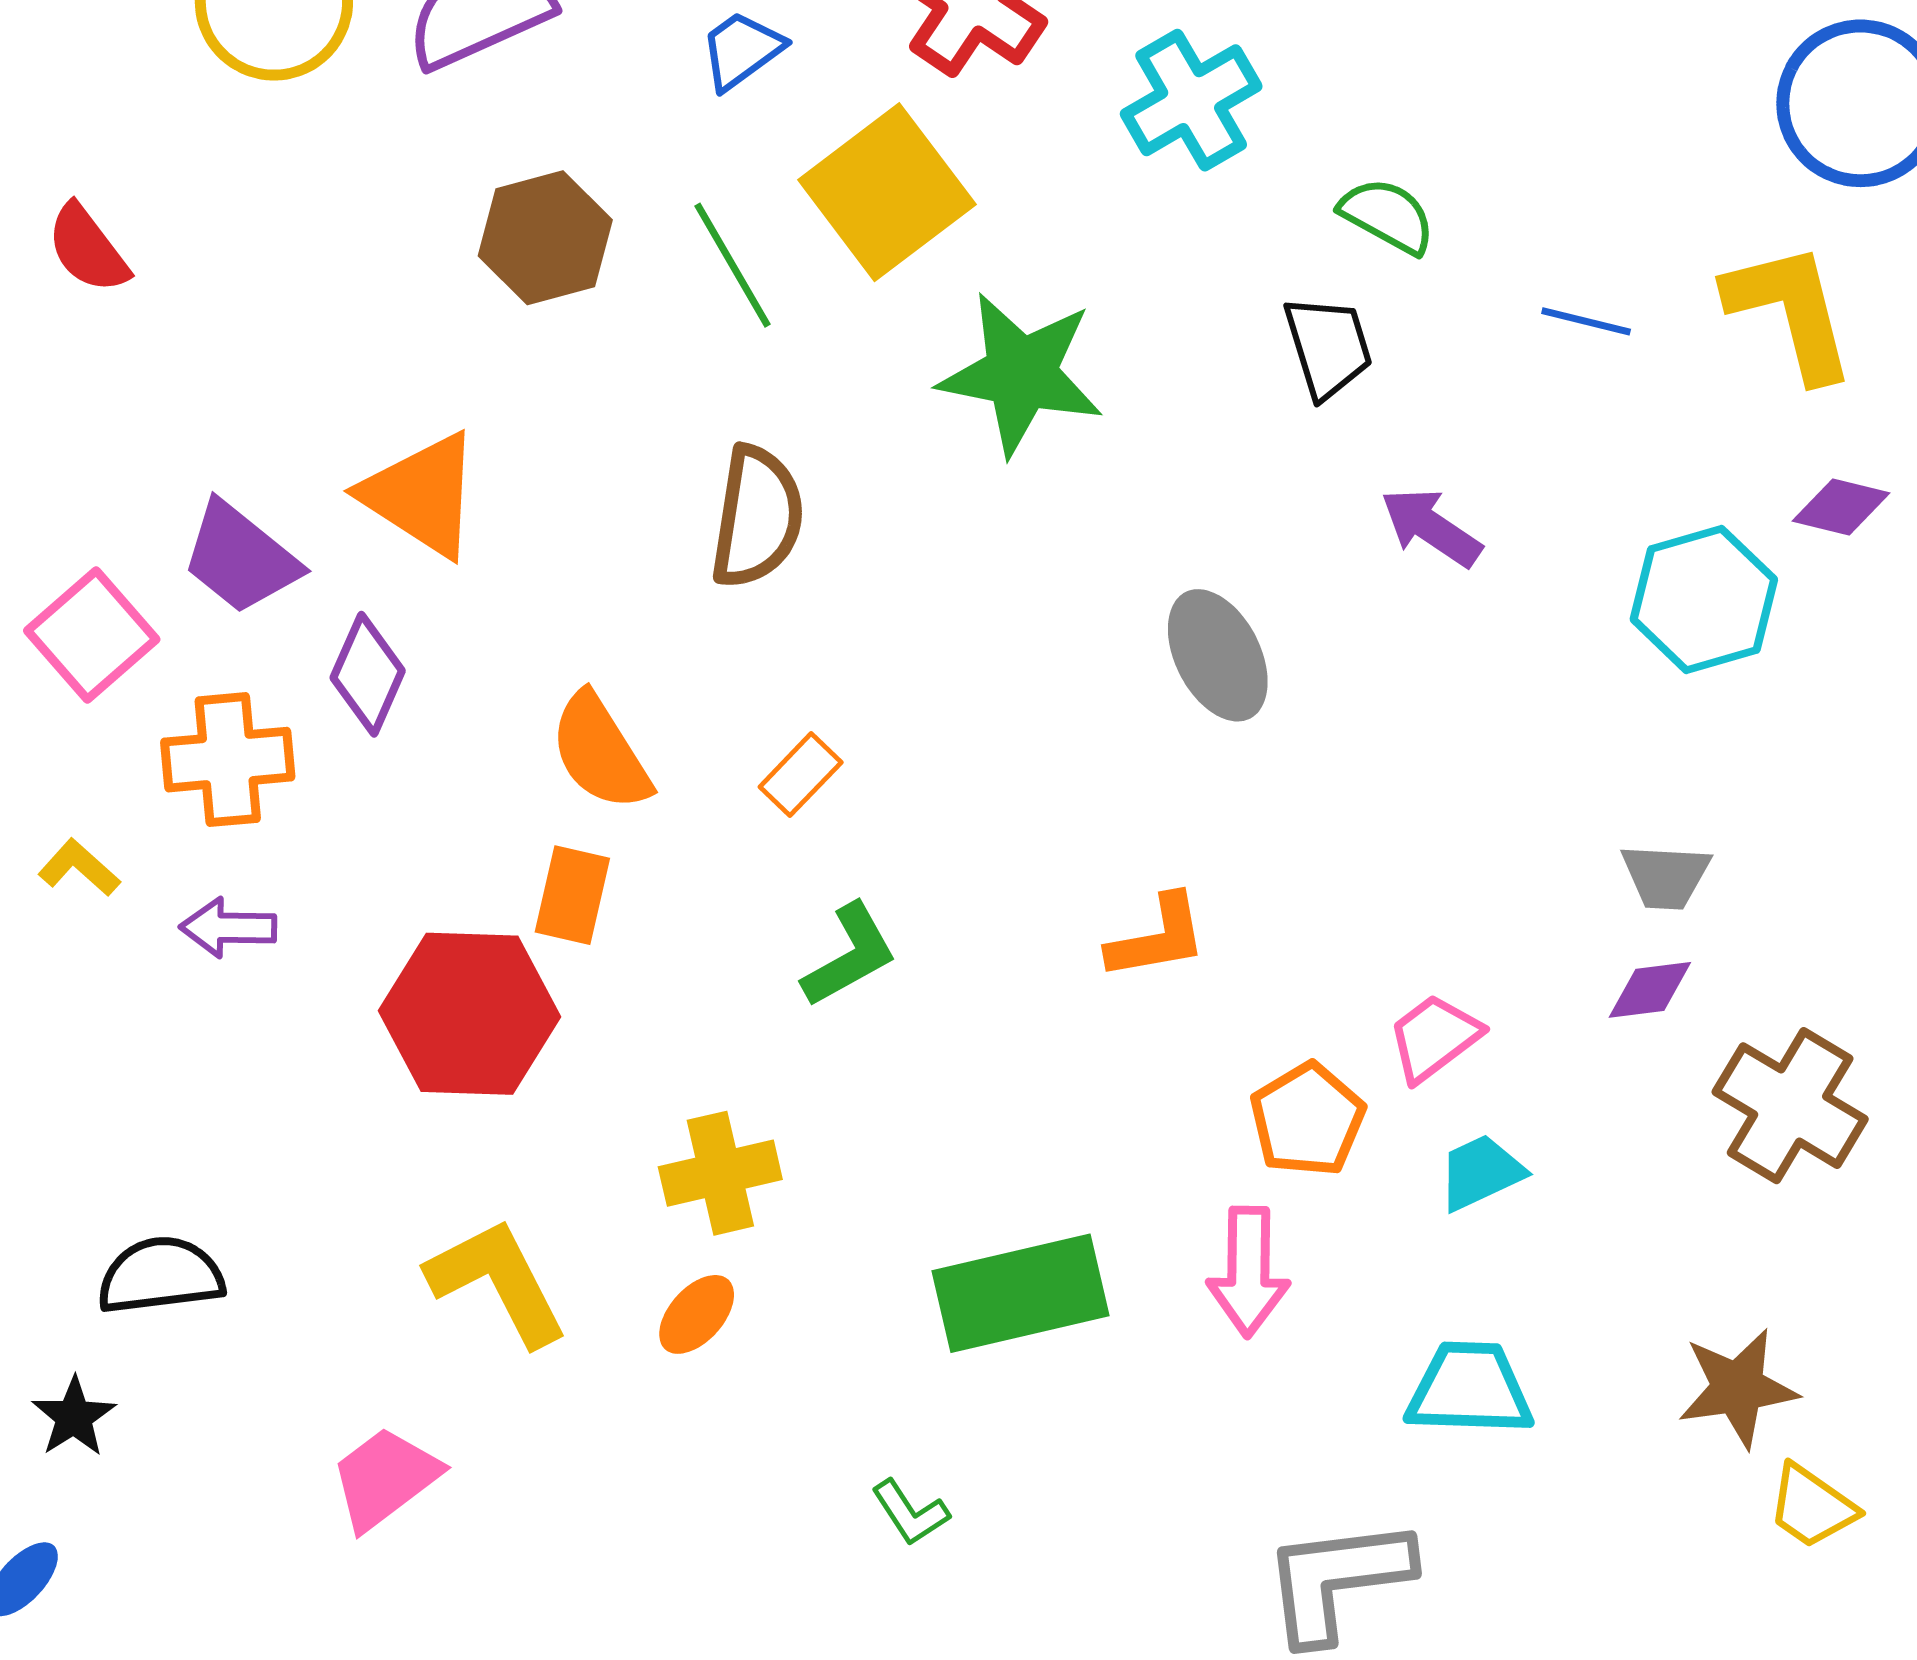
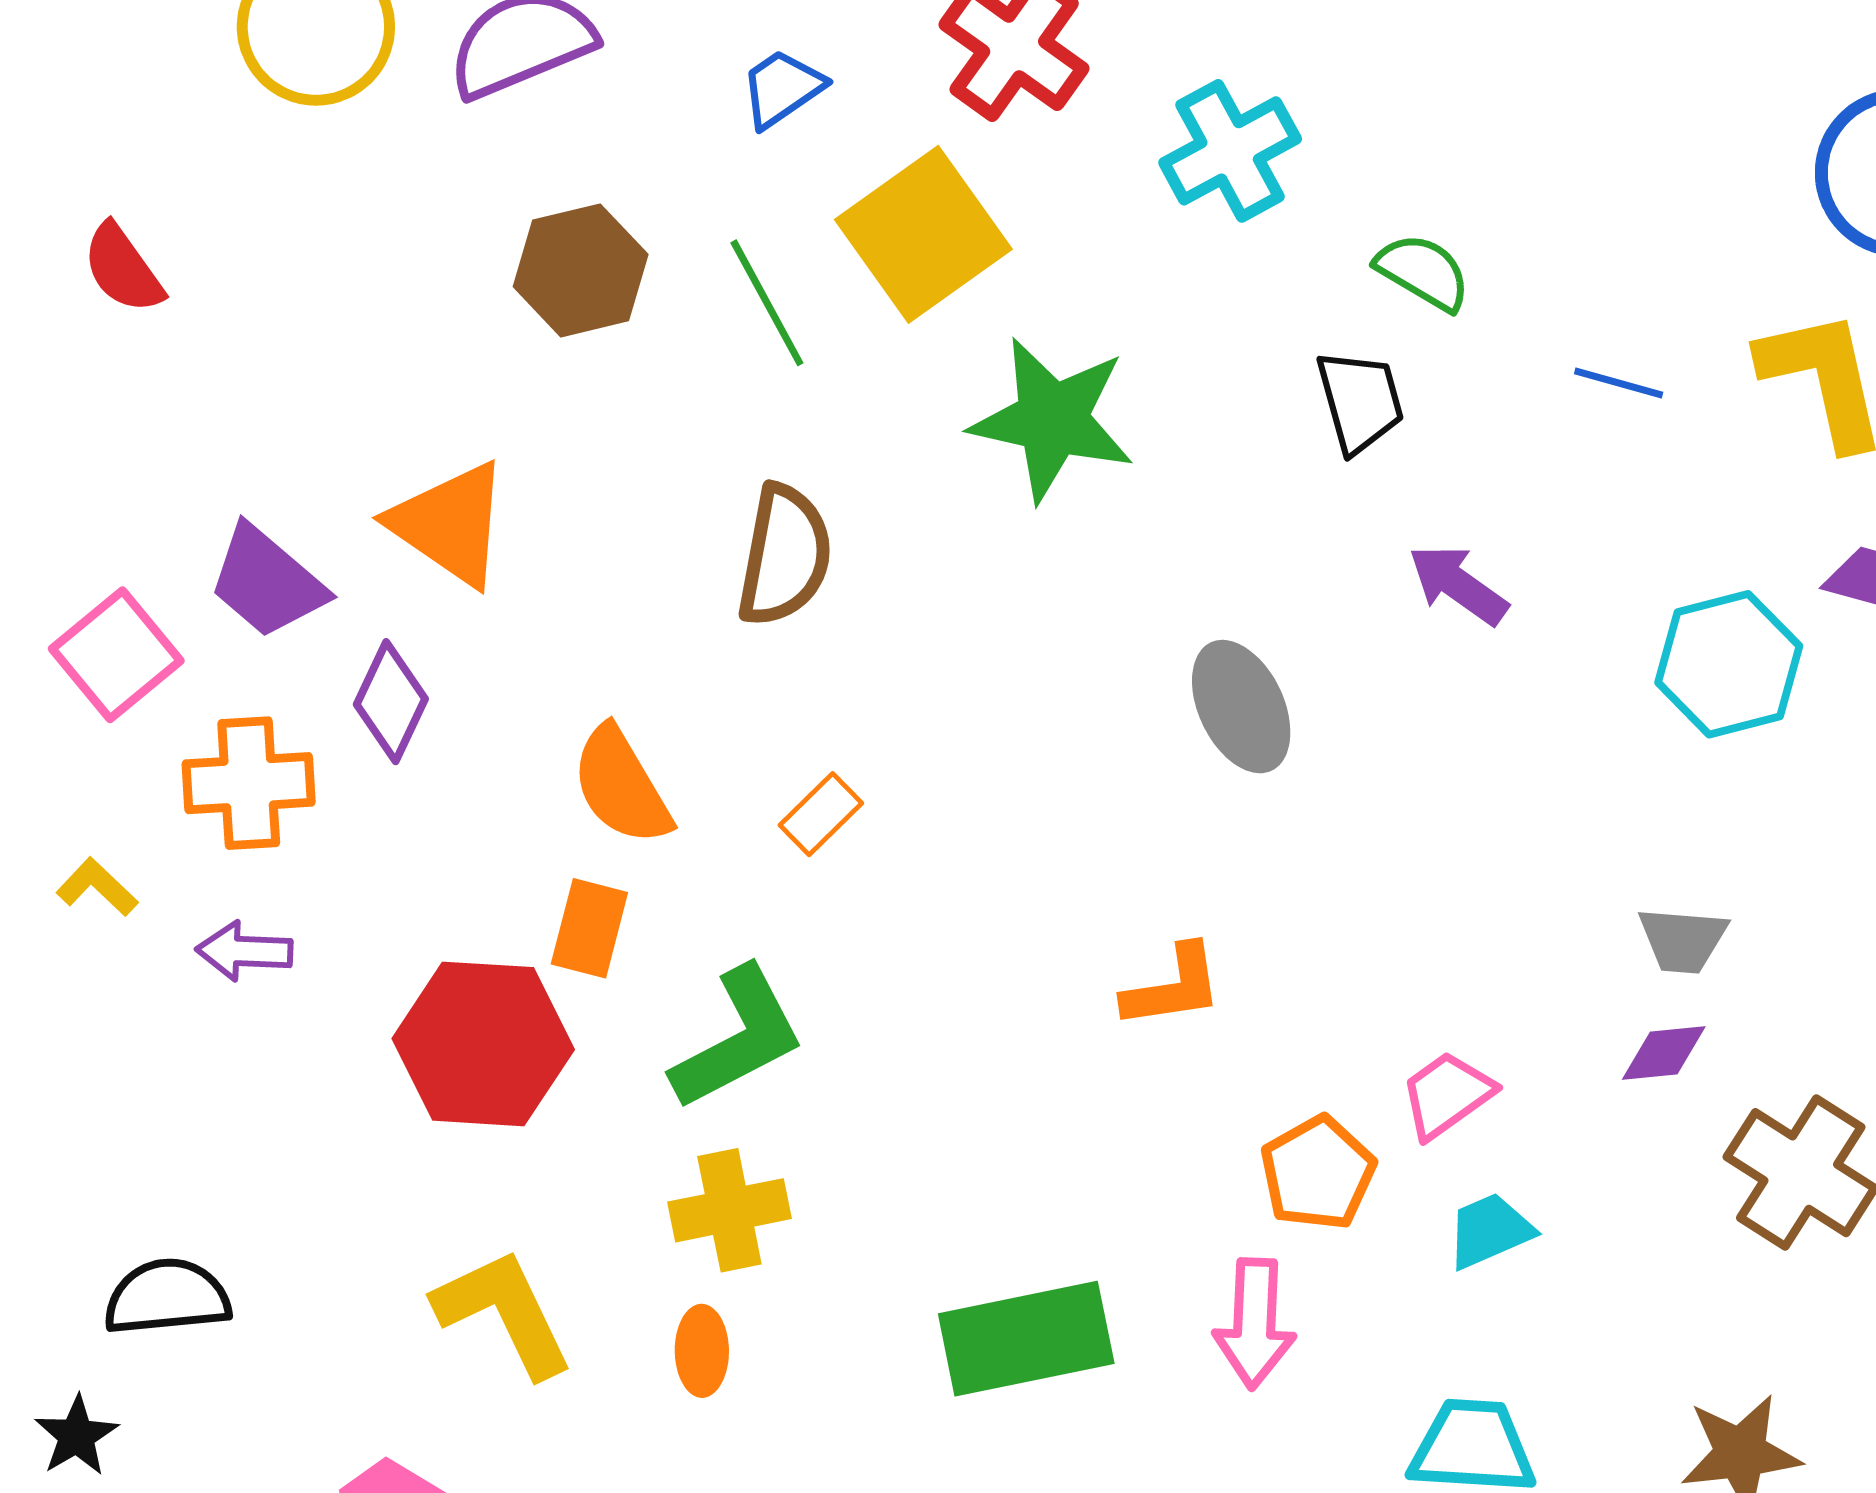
green L-shape: (850, 955) -> (738, 1038), moved, size x1.4
orange ellipse: (697, 1314) -> (702, 1351), turned -44

